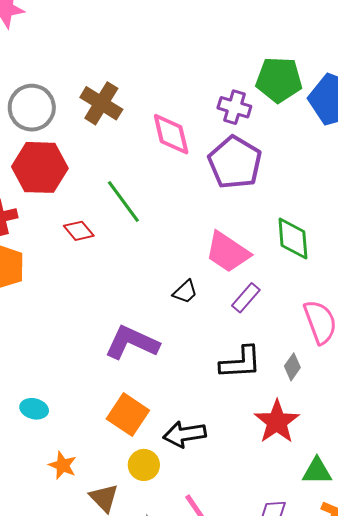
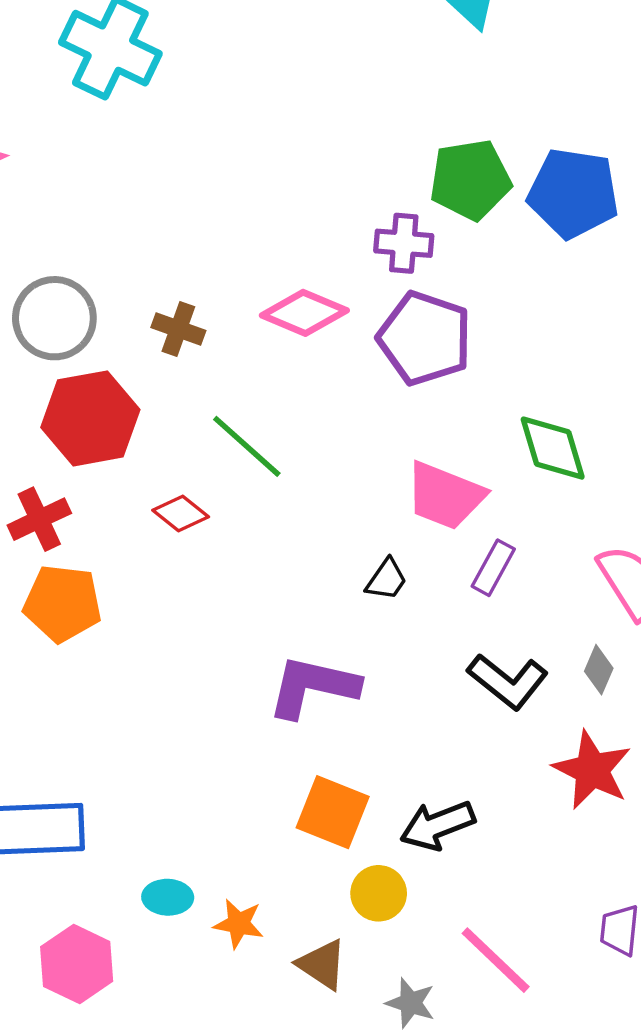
brown cross: (101, 103) -> (178, 329), moved, size x0.7
pink diamond: (171, 134) -> (304, 313), turned -42
black L-shape: (241, 363) -> (508, 681), turned 54
cyan ellipse: (34, 409) -> (168, 897), moved

